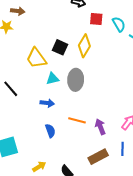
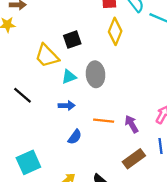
yellow diamond: (84, 46) -> (115, 31), moved
black square: (60, 47) -> (72, 40), turned -35
blue semicircle: (50, 131) -> (75, 137), turned 64

